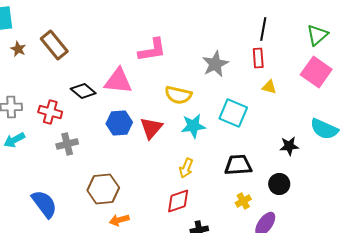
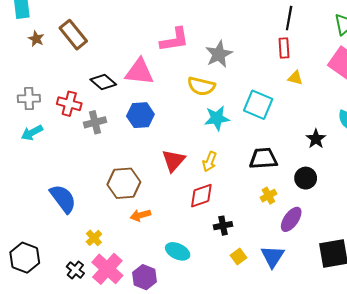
gray star: (215, 64) -> (219, 54), moved
red triangle: (151, 128) -> (173, 161), moved
gray cross: (67, 144) -> (95, 122), moved
black star: (289, 146) -> (316, 139), turned -30

